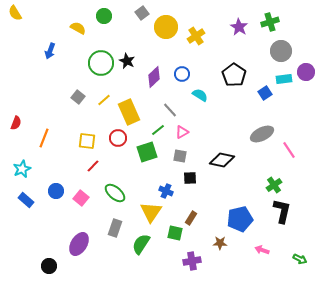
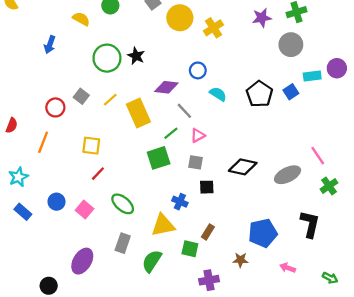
purple star: (239, 27) -> (262, 18), turned 30
gray circle: (281, 51) -> (291, 45), moved
black pentagon: (234, 75) -> (259, 94), moved
purple diamond: (154, 77) -> (166, 87), moved, turned 50
gray ellipse: (262, 134) -> (288, 175), moved
red circle: (118, 138) -> (55, 107), moved
green cross: (274, 185) -> (329, 186), moved
yellow triangle: (151, 212) -> (163, 225), turned 45

